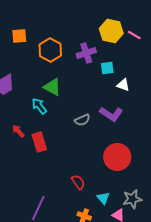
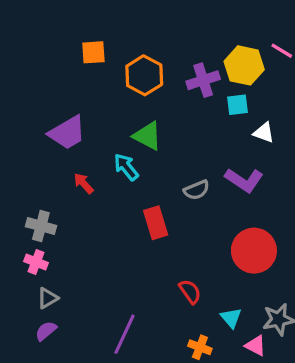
yellow hexagon: (111, 31) -> (244, 65), moved
red arrow: (18, 131) -> (84, 183), moved
red rectangle: (39, 142) -> (156, 223), moved

